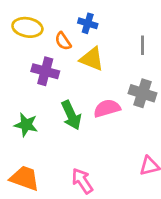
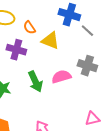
blue cross: (88, 23) -> (69, 15), moved, size x1.5
gray line: (143, 45) -> (87, 31), turned -48

